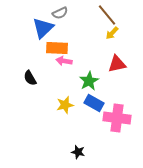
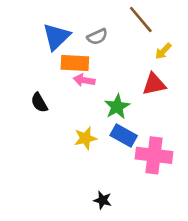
gray semicircle: (60, 13) -> (97, 37), moved
yellow arrow: (112, 33) -> (163, 51), moved

